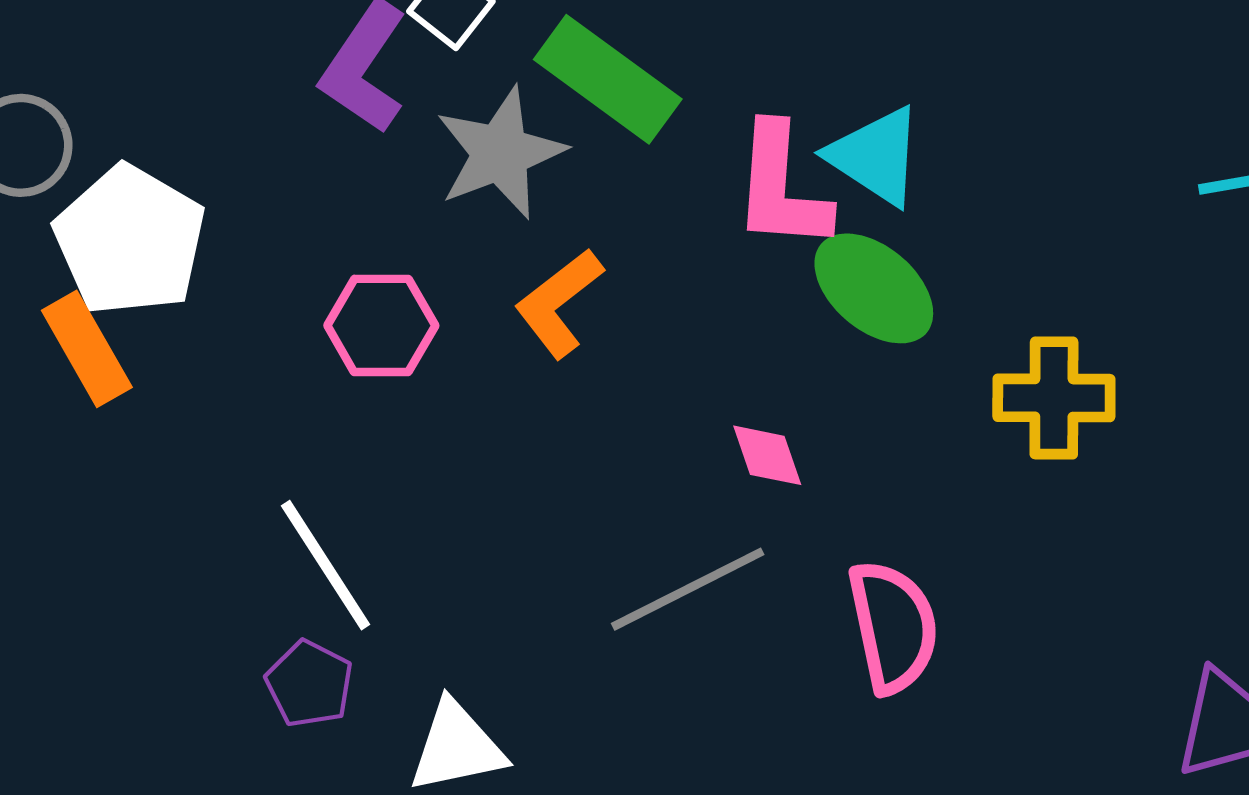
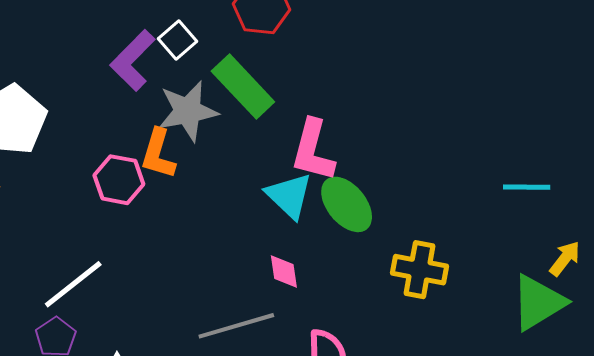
cyan triangle: (876, 156) -> (289, 196), moved
orange L-shape: (559, 303) -> (158, 154), moved, turned -46
white line: (326, 565) -> (73, 284), turned 74

